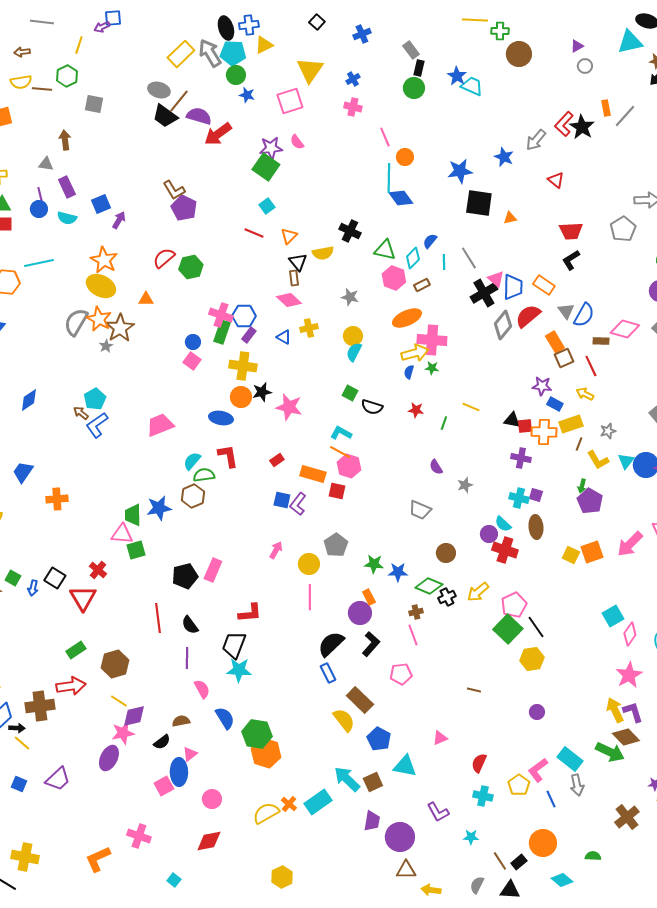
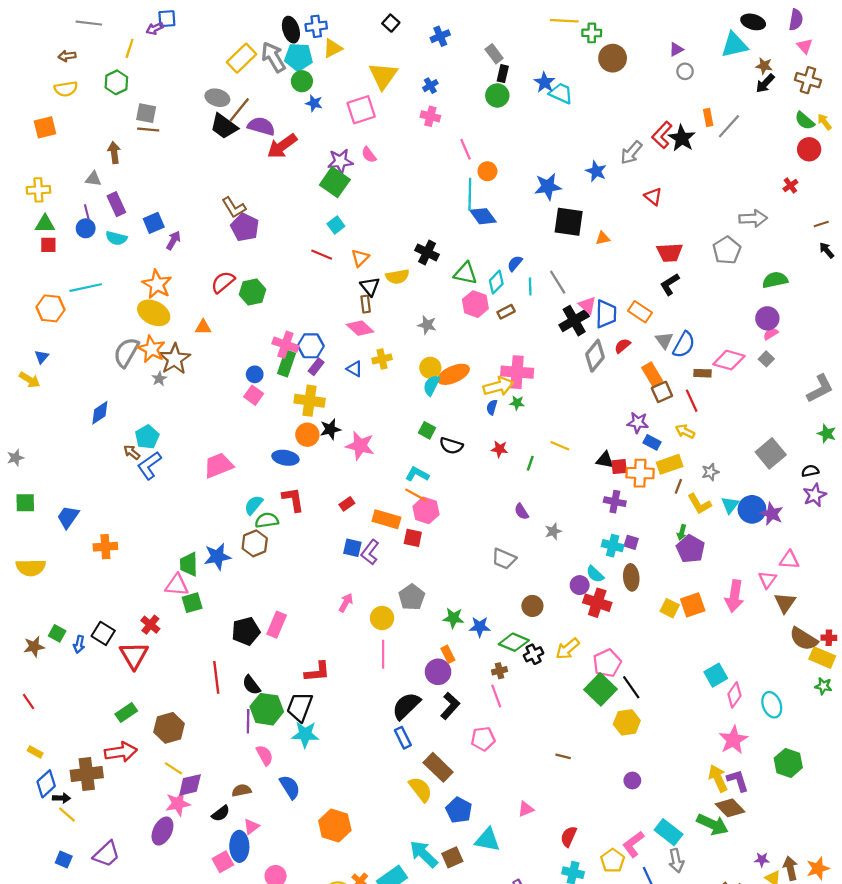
brown line: (42, 89) -> (148, 130), moved
red semicircle: (528, 316) -> (622, 346), size x0.6
orange ellipse: (407, 318) -> (453, 374), moved
blue diamond: (29, 400) -> (100, 413), moved
pink arrow: (630, 544) -> (734, 596), turned -36
green hexagon: (257, 734) -> (267, 709), moved

